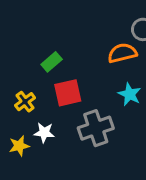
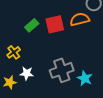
red square: (68, 93) -> (55, 24), moved
cyan star: (130, 94) -> (85, 78), moved

